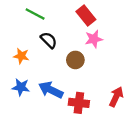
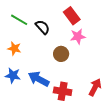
green line: (35, 14) -> (19, 20), moved
black semicircle: (49, 40) -> (43, 27), moved

